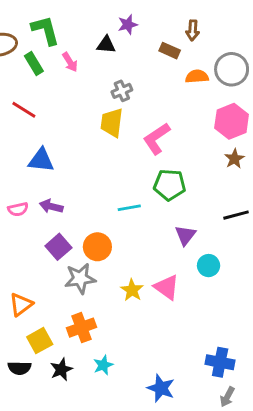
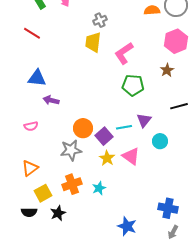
brown star: (234, 159) -> (167, 70), moved
blue triangle: (41, 160) -> (37, 78), moved
cyan line: (129, 208) -> (124, 127), moved
pink semicircle: (18, 209) -> (31, 126), moved
purple square: (58, 247) -> (104, 136), moved
cyan star: (103, 365) -> (99, 188), moved

